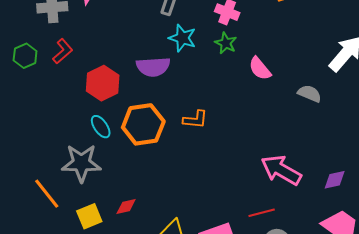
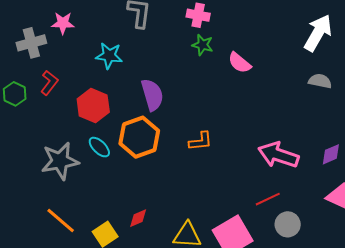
cyan star: (182, 38) -> (109, 56), moved
purple semicircle: (153, 67) -> (152, 95), moved, turned -92
gray semicircle: (310, 94) -> (320, 81), moved
orange L-shape: (195, 119) -> (201, 141), moved
gray star: (81, 163) -> (60, 161), moved

